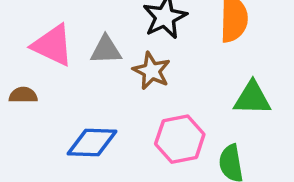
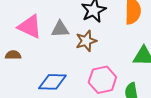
brown star: (152, 71) -> (86, 41), turned 30

